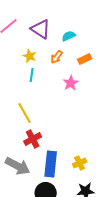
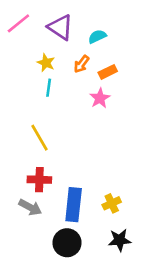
orange rectangle: (85, 59) -> (108, 72), moved
red cross: (33, 139) -> (39, 180), moved, turned 30
gray arrow: (18, 166) -> (30, 207), size x0.7

